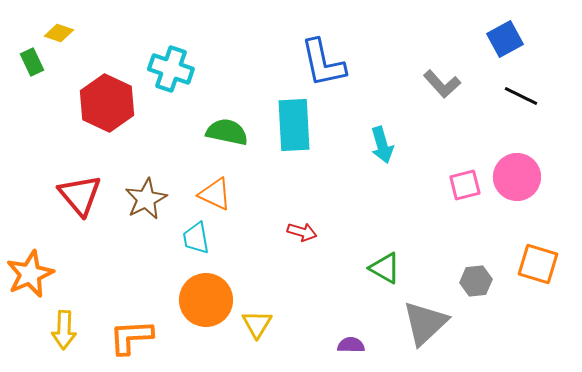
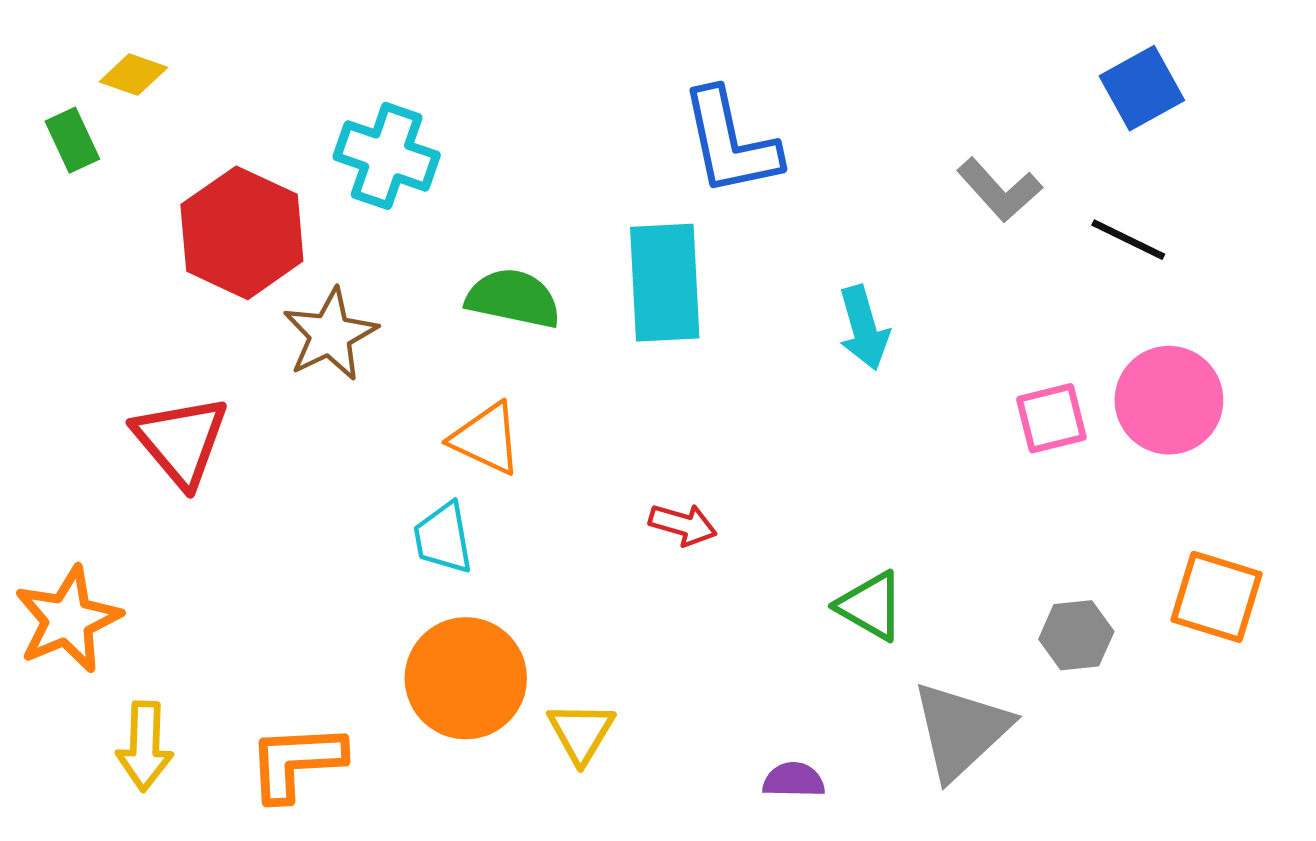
black line: (521, 96) -> (1128, 240), moved
brown star: (146, 199) -> (330, 335), moved

